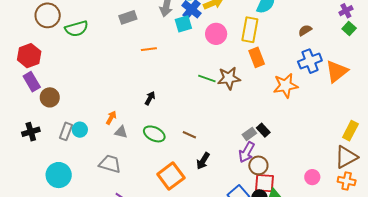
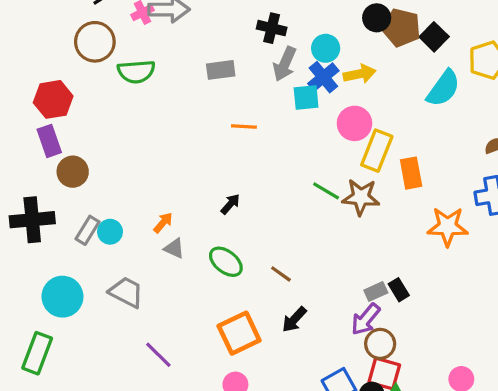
yellow rectangle: (250, 30) -> (377, 151), moved
black cross: (31, 132) -> (32, 220), size x1.5
gray trapezoid: (110, 164) -> (126, 292), moved

